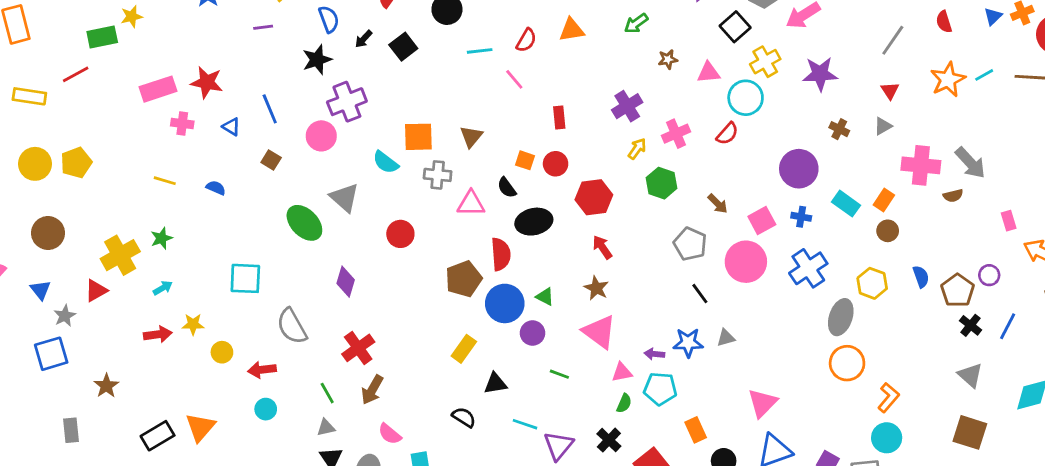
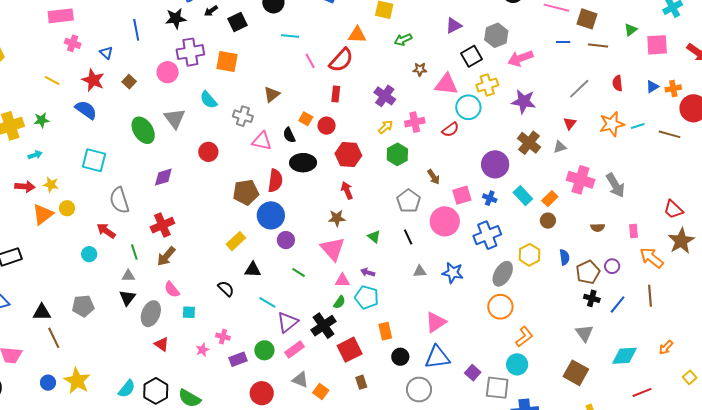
red semicircle: (526, 40) -> (341, 60), moved, size x1.5
pink triangle: (709, 73) -> (446, 84), size x1.4
red star: (207, 82) -> (93, 80), moved
purple cross: (627, 106) -> (385, 96), turned -35
blue line: (270, 109) -> (136, 30), moved
brown cross: (839, 129) -> (529, 143), size x1.6
orange square: (418, 137) -> (227, 62), moved
blue semicircle: (216, 188) -> (86, 110), moved, size x1.6
brown semicircle: (953, 196) -> (598, 228), moved
purple diamond: (346, 282) -> (163, 177), turned 45
brown star: (596, 288) -> (337, 218), turned 30
green triangle: (545, 297) -> (374, 237), moved
black cross: (970, 325) -> (592, 298), turned -35
blue star: (688, 343) -> (453, 273), moved
red arrow: (262, 370) -> (106, 231), moved, turned 30
orange triangle: (200, 427) -> (43, 214), moved
black cross: (609, 440) -> (323, 326), size x1.4

